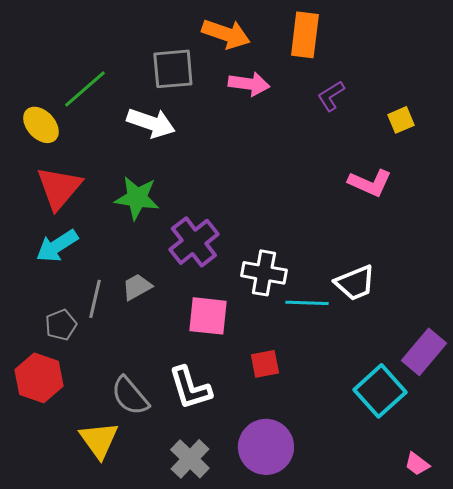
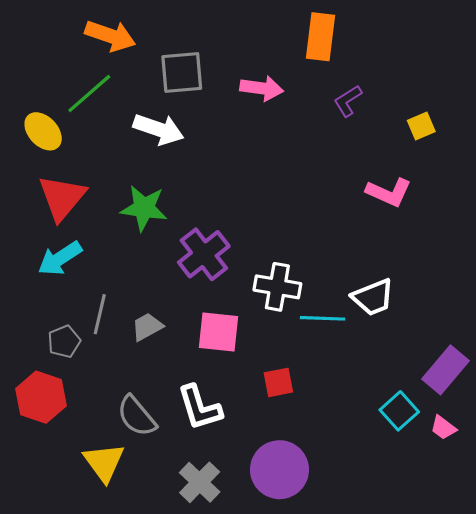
orange arrow: (226, 34) -> (110, 36), moved
gray trapezoid: (137, 287) -> (147, 327), moved
cyan square: (380, 391) -> (399, 411), size x0.7
pink trapezoid: (417, 464) -> (443, 428), moved

